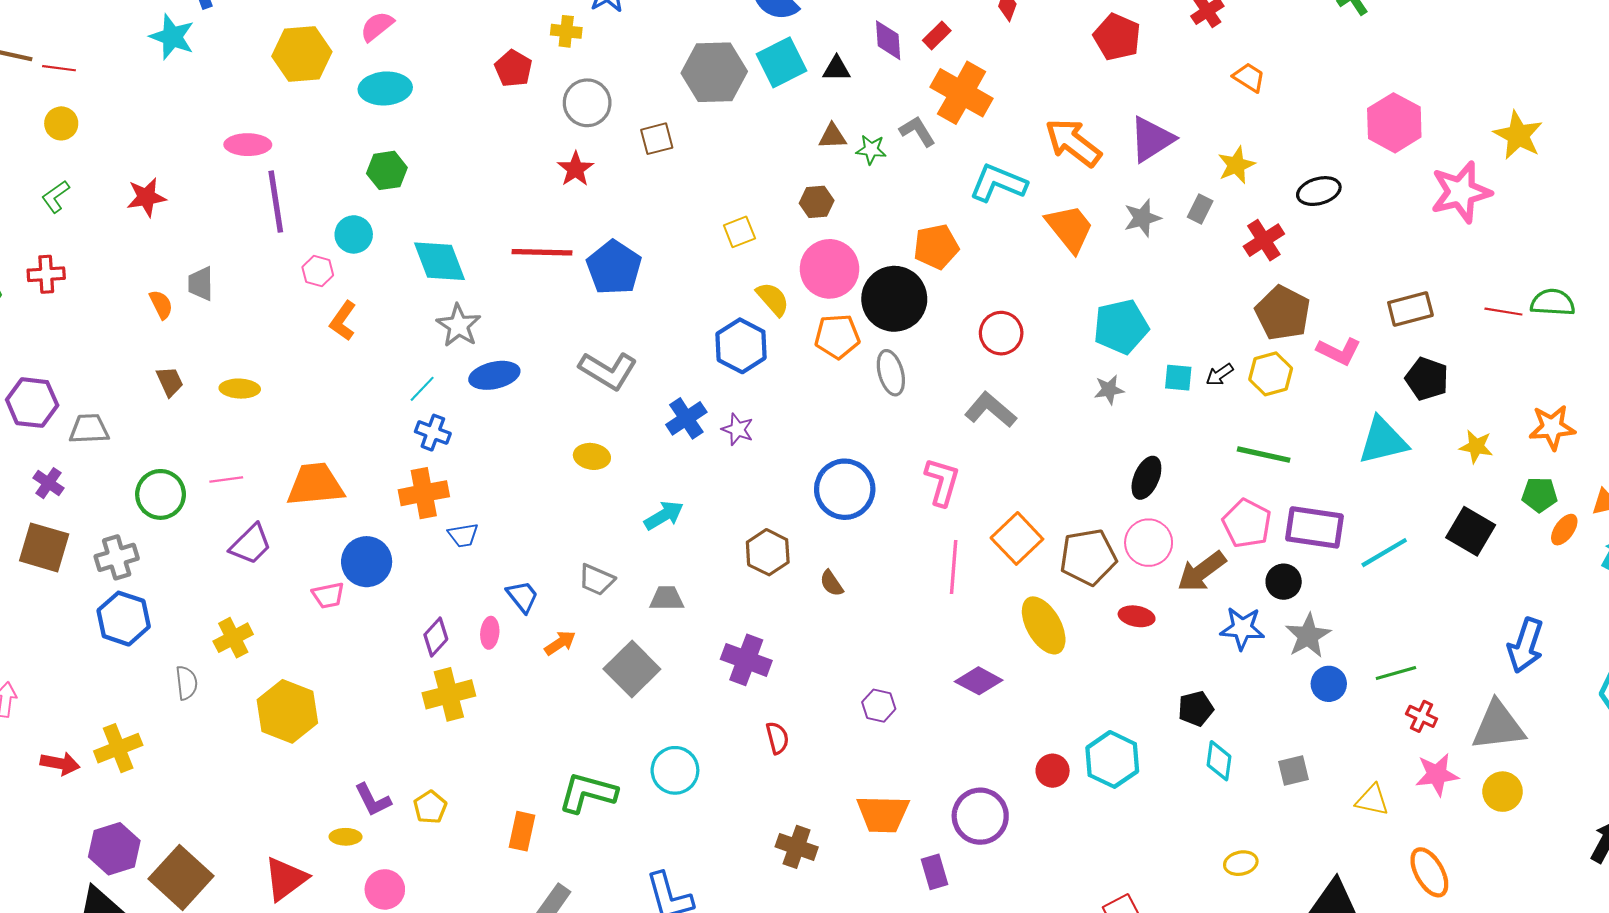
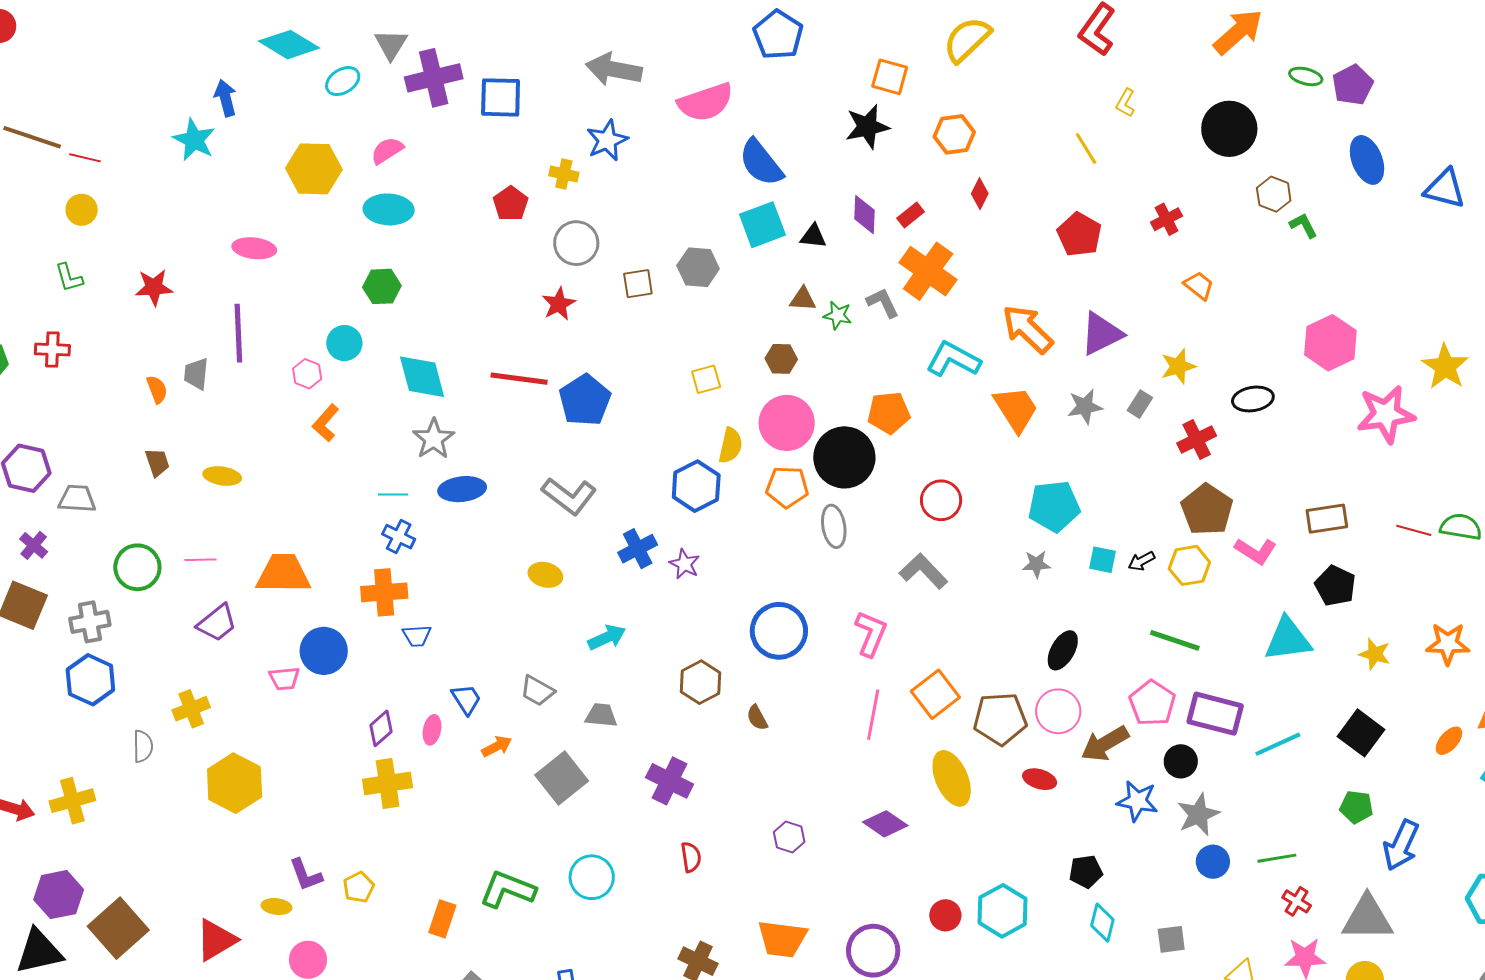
gray hexagon: (714, 72) -> (698, 267), moved, size x0.7
green L-shape: (56, 197) -> (69, 278), turned -76
purple line: (276, 202) -> (238, 333), moved
yellow semicircle: (773, 299) -> (730, 445), turned 48
cyan line: (422, 389) -> (393, 494), turned 40
green pentagon: (1540, 495) -> (1356, 807), moved

